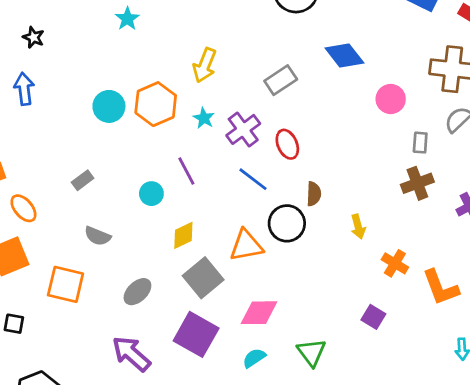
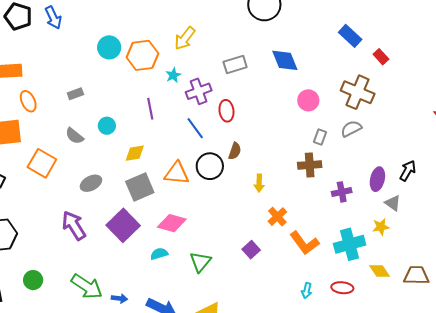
blue arrow: (24, 89) -> (53, 18), turned 145
cyan circle: (151, 194) -> (107, 126), moved
orange L-shape: (441, 288) -> (304, 243), turned -32

